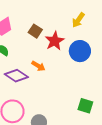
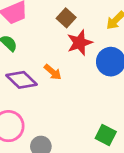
brown square: (35, 31) -> (66, 18), moved

